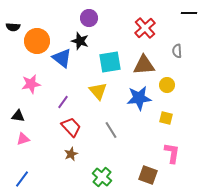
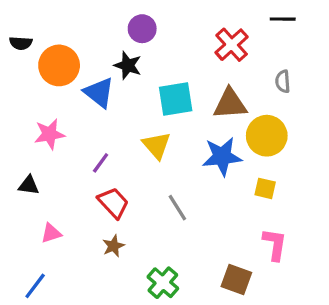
black line: (189, 13) -> (283, 19), moved
yellow circle: (167, 85) -> (267, 136), size x1.6
pink triangle: (23, 139) -> (51, 233), moved

